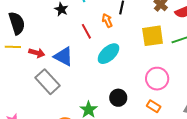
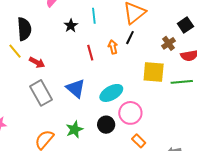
yellow line: (13, 47) -> (15, 51), turned 35
cyan ellipse: (108, 54) -> (111, 93), moved
blue triangle: (63, 56) -> (76, 88), moved
pink circle: (157, 79) -> (130, 113), moved

